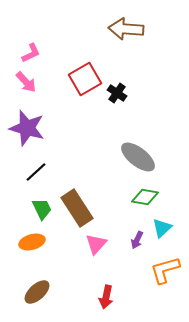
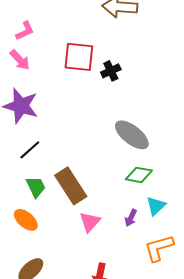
red square: (85, 79) -> (79, 57), turned 36
black cross: (117, 93) -> (111, 71), turned 30
orange ellipse: (32, 242) -> (26, 220), turned 55

